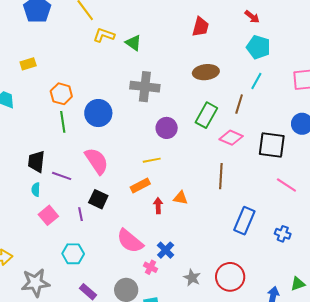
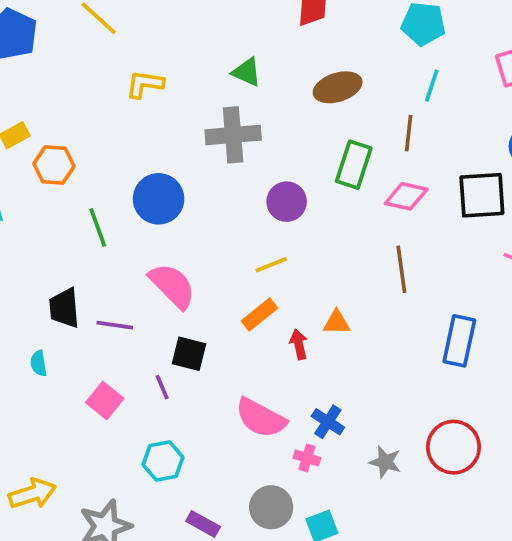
yellow L-shape: (104, 35) -> (145, 84), moved
green triangle: (133, 43) -> (247, 72), moved
orange hexagon: (61, 94) -> (54, 165), moved
cyan semicircle: (36, 190) -> (39, 363), moved

